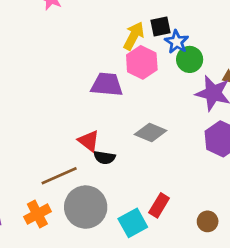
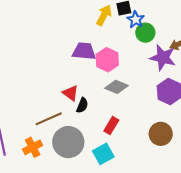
pink hexagon: (142, 62) -> (107, 60), moved
black semicircle: (105, 157) -> (82, 105), turned -77
red rectangle: (159, 205) -> (111, 126), moved
brown circle: (208, 221) -> (161, 134), moved, size x1.5

